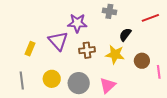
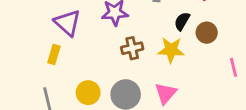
purple triangle: (58, 41) -> (67, 23), moved
brown circle: (142, 61) -> (207, 33), moved

